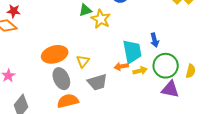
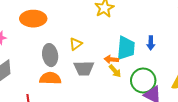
orange ellipse: (55, 54) -> (33, 19), moved
green circle: (166, 66) -> (143, 80), moved
yellow arrow: (140, 71) -> (115, 71), moved, turned 48

